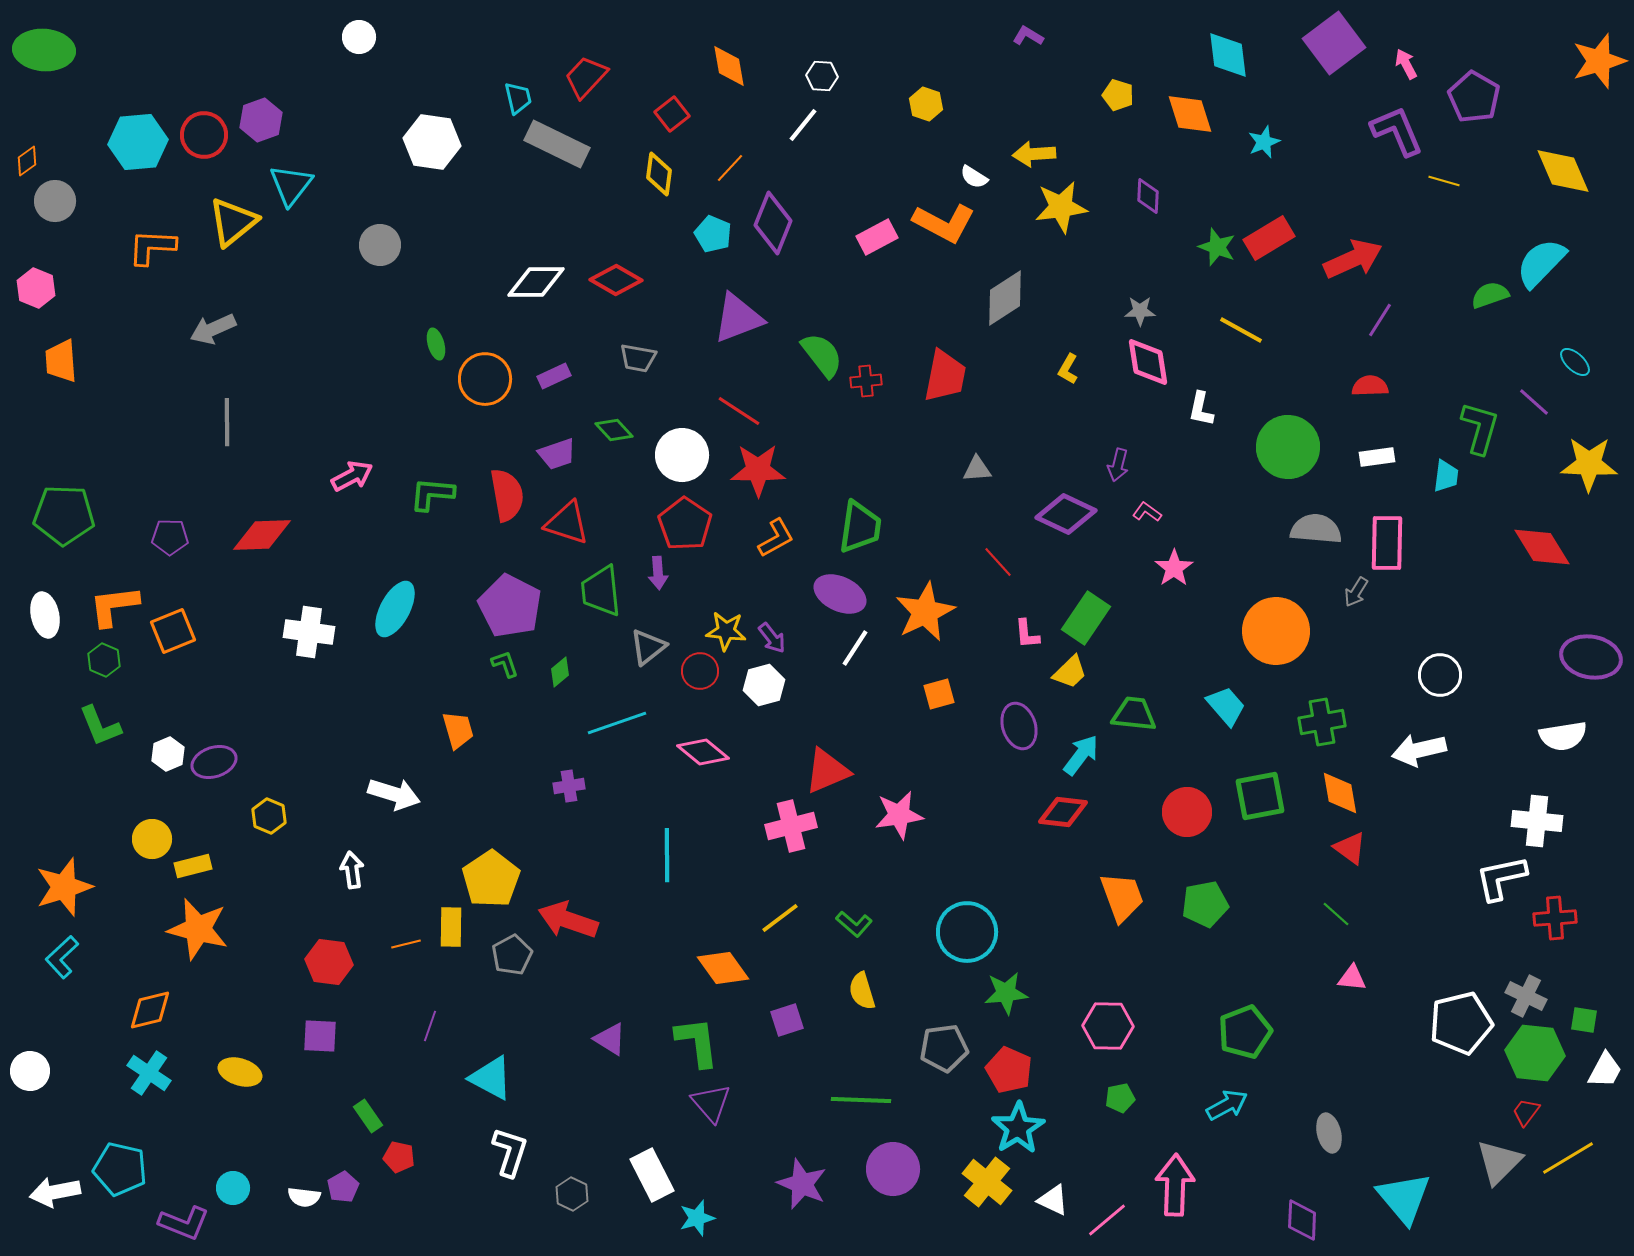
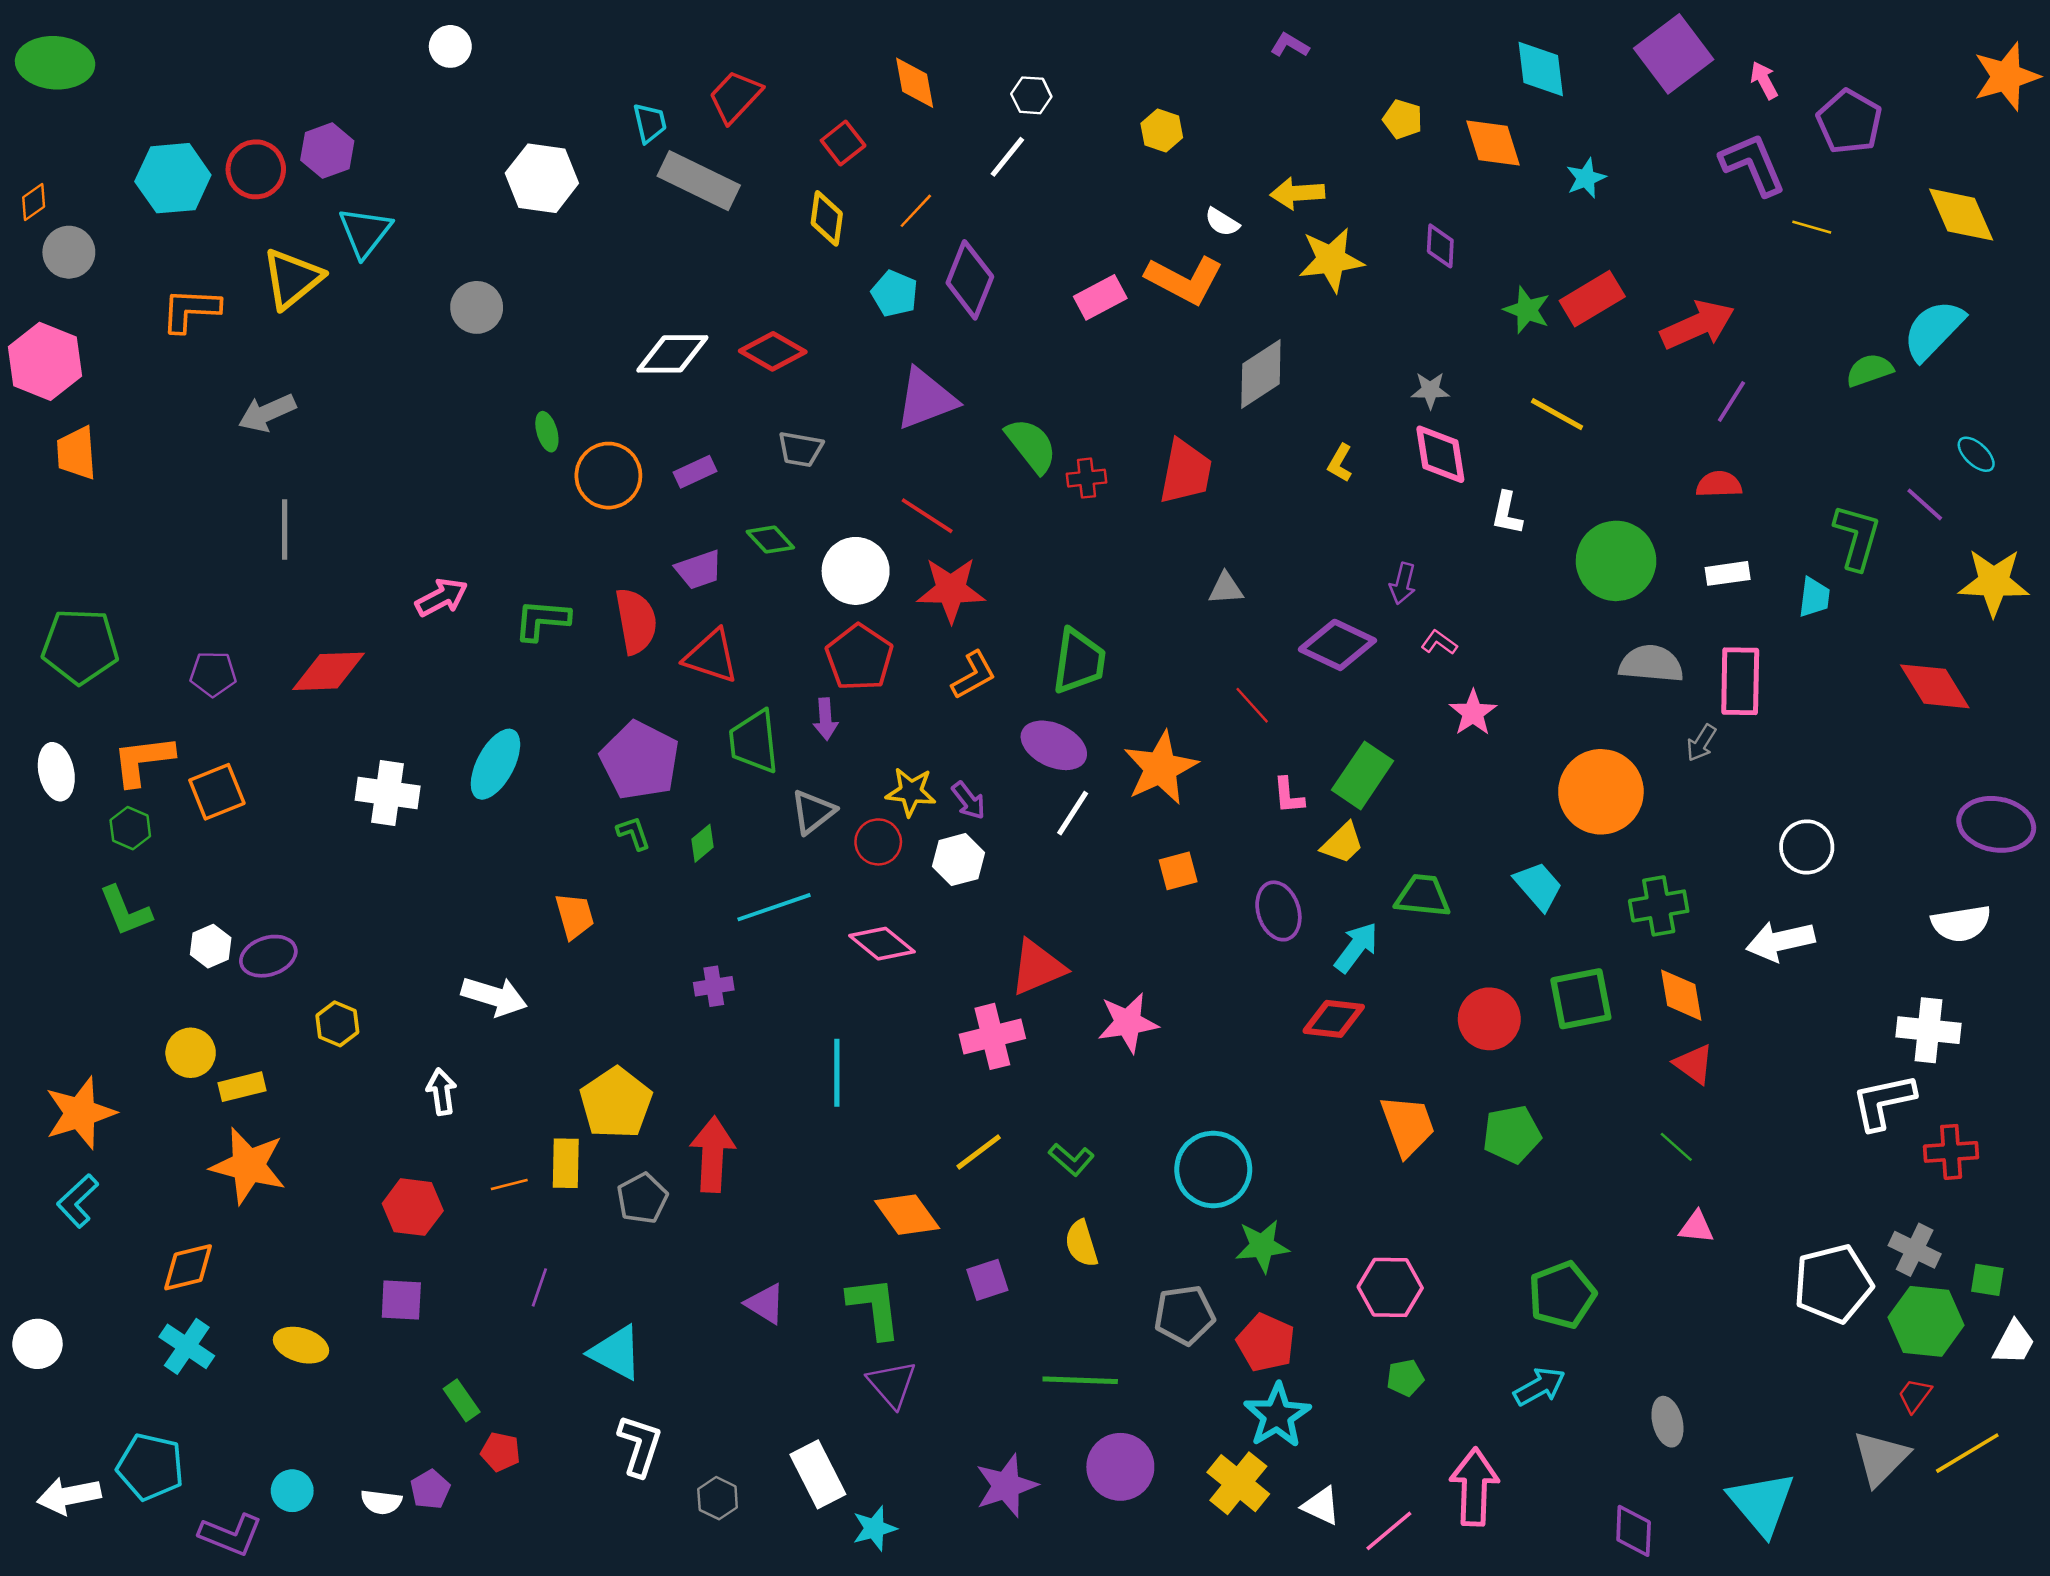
pink hexagon: (36, 288) -> (45, 361), size x1.5
red arrow: (568, 920) -> (713, 1154), turned 74
purple star: (802, 1184) -> (1006, 1486), turned 30

